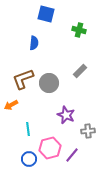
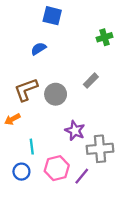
green cross: (79, 30) -> (105, 37), moved, turned -32
blue semicircle: (34, 43) -> (39, 49), turned -128
gray cross: (88, 131) -> (100, 149), size x1.6
blue circle: (29, 159) -> (21, 172), moved

